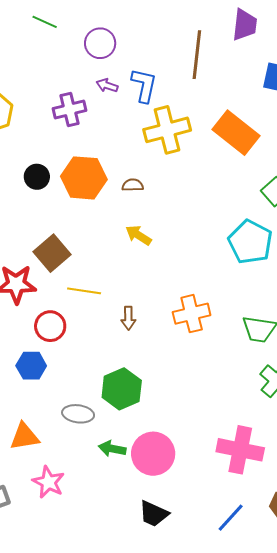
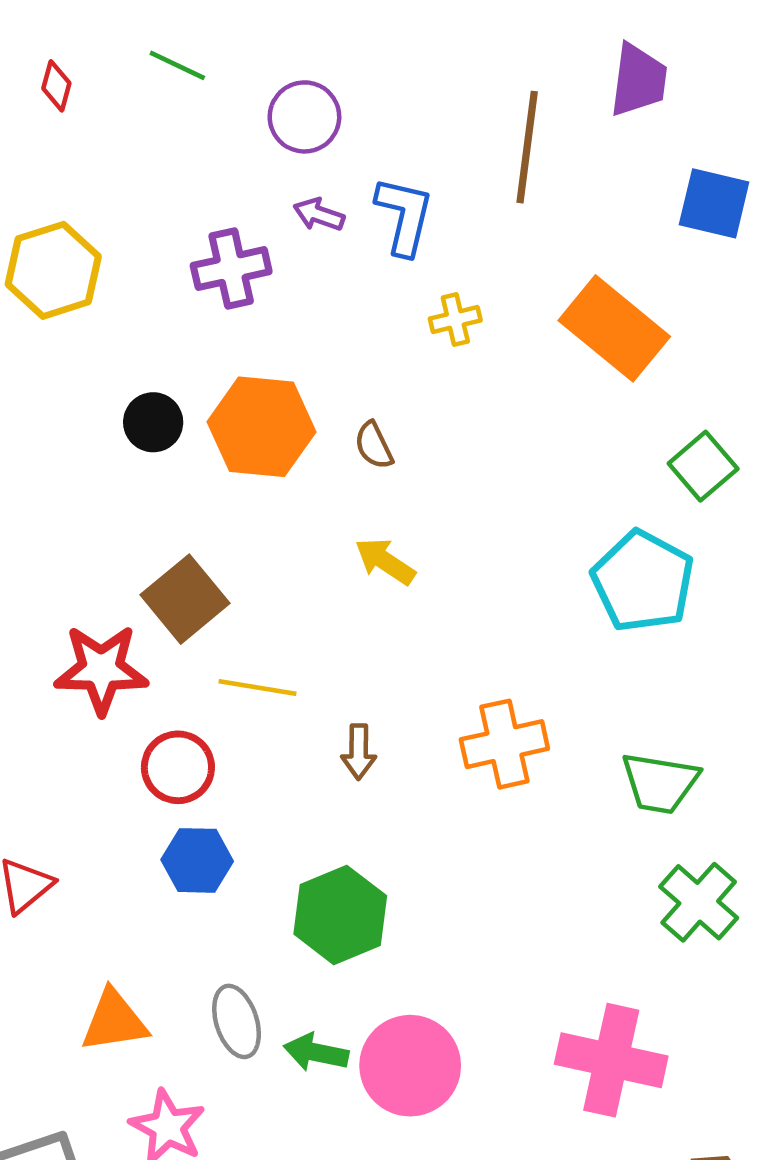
yellow cross: (167, 130) -> (455, 320), size x0.5
brown semicircle: (133, 185) -> (374, 445), turned -115
blue hexagon: (31, 366) -> (197, 860), moved
gray ellipse: (78, 414) -> (237, 1021), moved, turned 64

